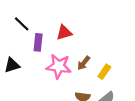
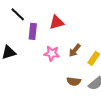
pink star: (59, 66) -> (52, 53), size x0.7

